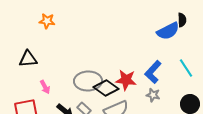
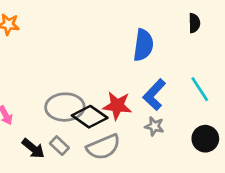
blue semicircle: (168, 31) -> (143, 45), moved, turned -55

